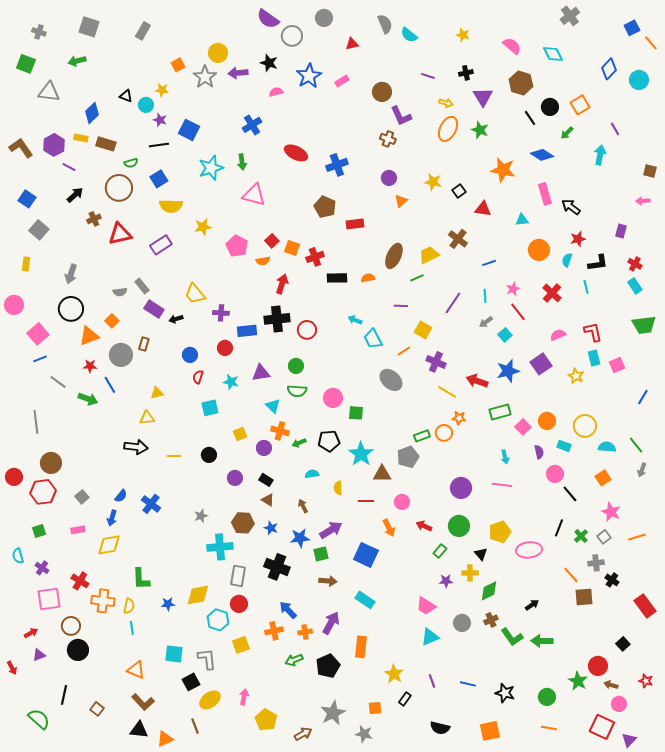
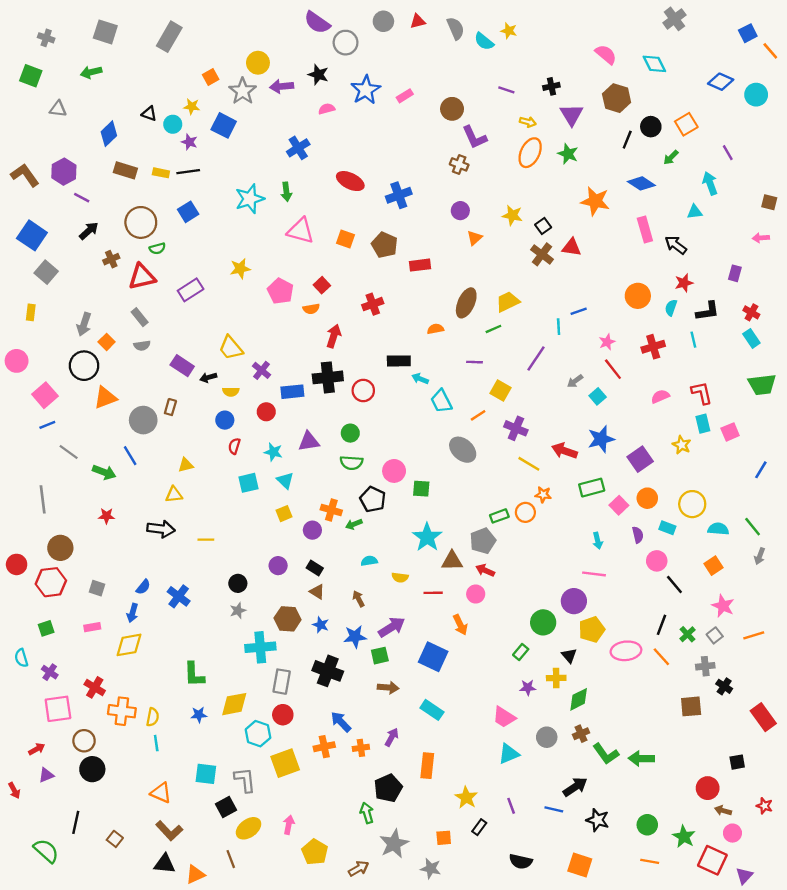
gray rectangle: (143, 31) -> (169, 37), size x1.4
yellow star: (463, 35) -> (509, 31), moved
red triangle: (352, 44) -> (418, 21), moved
blue diamond: (609, 69) -> (721, 82), turned 70
gray triangle: (49, 92) -> (58, 109), size x0.7
black line: (530, 118) -> (627, 140), turned 56
blue square: (189, 130) -> (224, 125), moved
yellow rectangle: (81, 138) -> (161, 173), moved
cyan arrow: (600, 155) -> (710, 183), turned -30
green semicircle: (131, 163) -> (157, 248), moved
blue square: (27, 199) -> (32, 235), size x1.4
yellow semicircle: (171, 206) -> (231, 392), moved, size x0.6
cyan triangle: (522, 220) -> (695, 212), moved
brown cross: (458, 239) -> (542, 254), moved
orange square: (292, 248) -> (346, 239), moved
black rectangle: (337, 278) -> (399, 361), moved
gray rectangle: (142, 286) -> (140, 317), moved
red cross: (552, 293) -> (653, 347), turned 30
cyan line: (485, 296) -> (559, 327), moved
purple cross: (221, 313) -> (262, 370), turned 35
orange square: (112, 321) -> (107, 342), moved
purple square: (541, 364) -> (640, 459), moved
red star: (90, 366) -> (107, 516), moved
cyan triangle: (273, 406) -> (285, 480), moved
black pentagon: (329, 441) -> (373, 499), moved, turned 30
black circle: (209, 455) -> (238, 583), moved
yellow semicircle: (338, 488) -> (400, 577), turned -80
purple circle: (461, 488) -> (574, 601), moved
gray square: (82, 497) -> (97, 588), turned -32
red arrow: (424, 526) -> (485, 570), moved
orange line: (571, 575) -> (661, 657), moved
green L-shape: (141, 579) -> (194, 674), moved
black arrow: (532, 605) -> (575, 787), moved, size x1.5
purple arrow: (331, 623) -> (392, 737), size x0.7
black square: (623, 644) -> (737, 762), turned 32
yellow square: (241, 645) -> (285, 763), size x1.4
green arrow: (294, 660) -> (367, 813), moved, turned 96
green star: (578, 681) -> (684, 837), moved
orange square: (490, 731) -> (580, 865), turned 30

